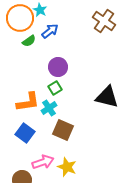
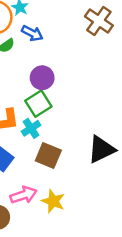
blue arrow: (50, 31) -> (32, 33), turned 66
green square: (55, 88) -> (38, 104), size x1.5
black triangle: (107, 97) -> (101, 149), moved, turned -40

